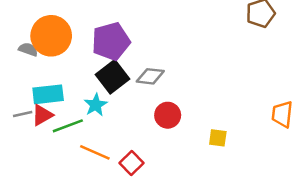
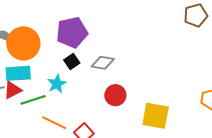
orange circle: (51, 36) -> (23, 43), moved
black square: (112, 77) -> (72, 61), size x0.6
yellow square: (218, 138) -> (156, 116), size x1.8

